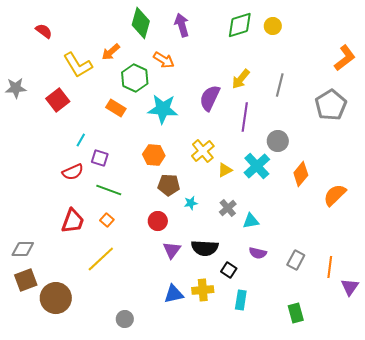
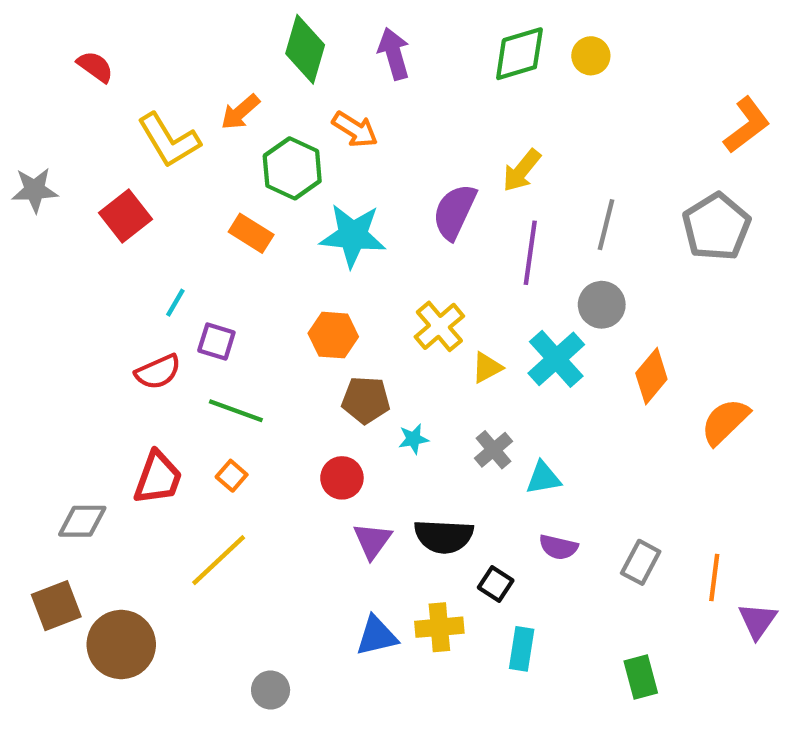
gray line: (280, 85) -> (606, 225), moved
gray diamond: (23, 249) -> (82, 521), moved

